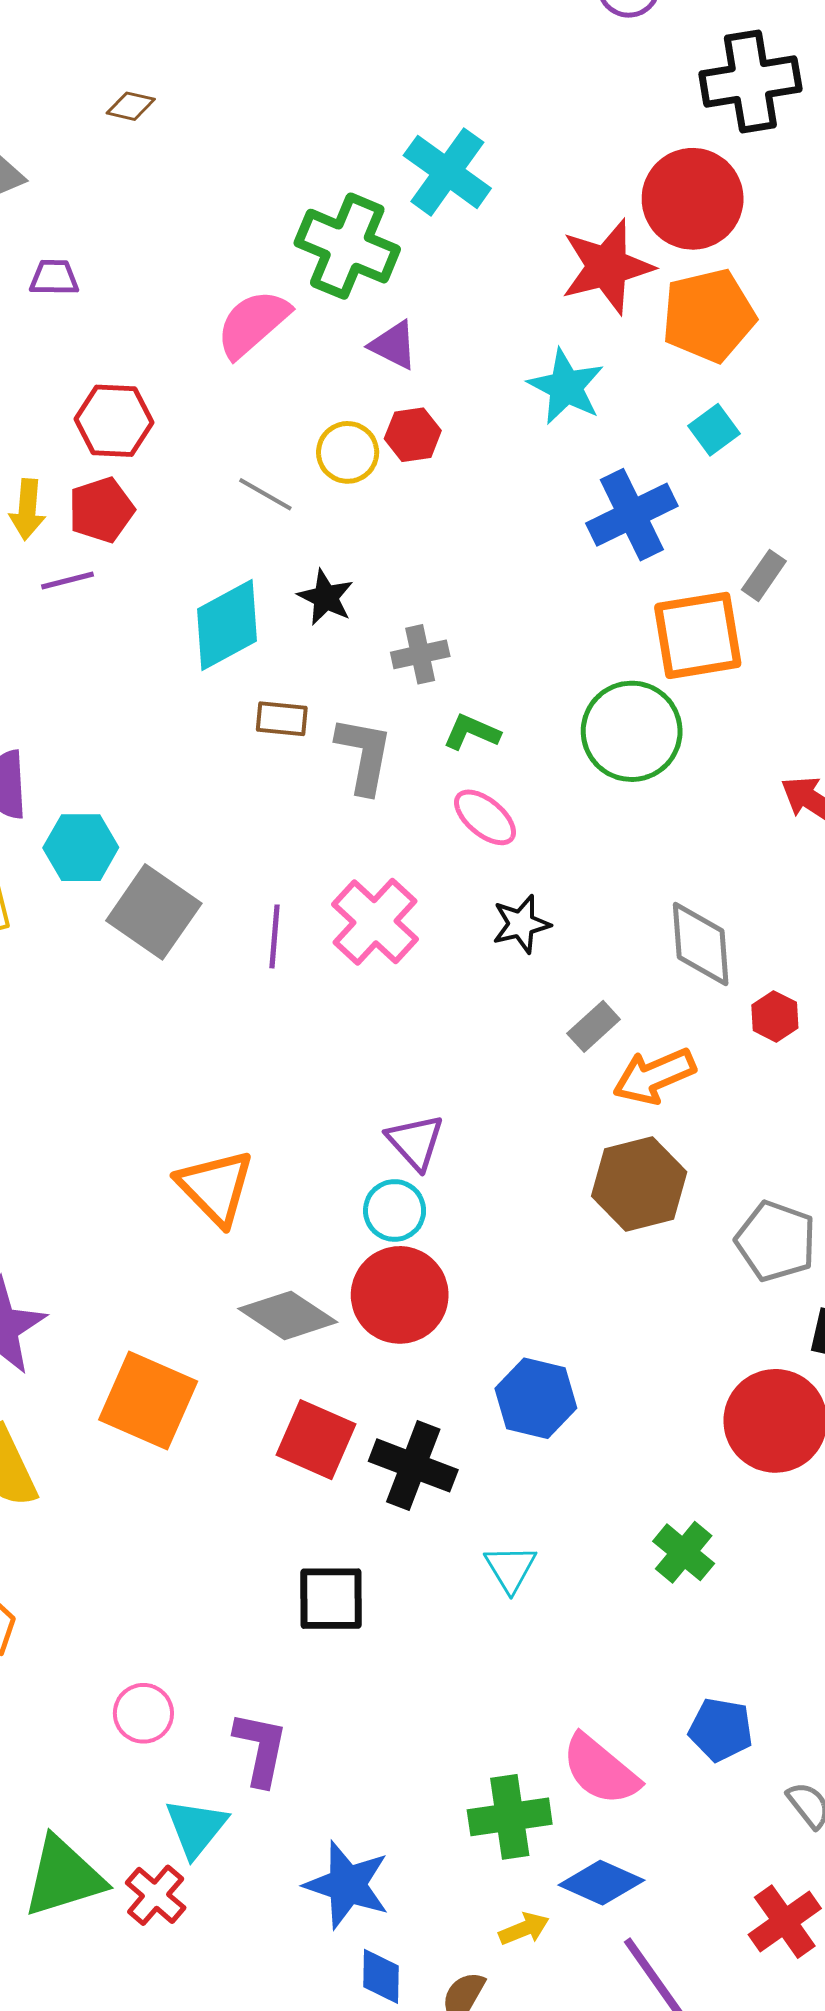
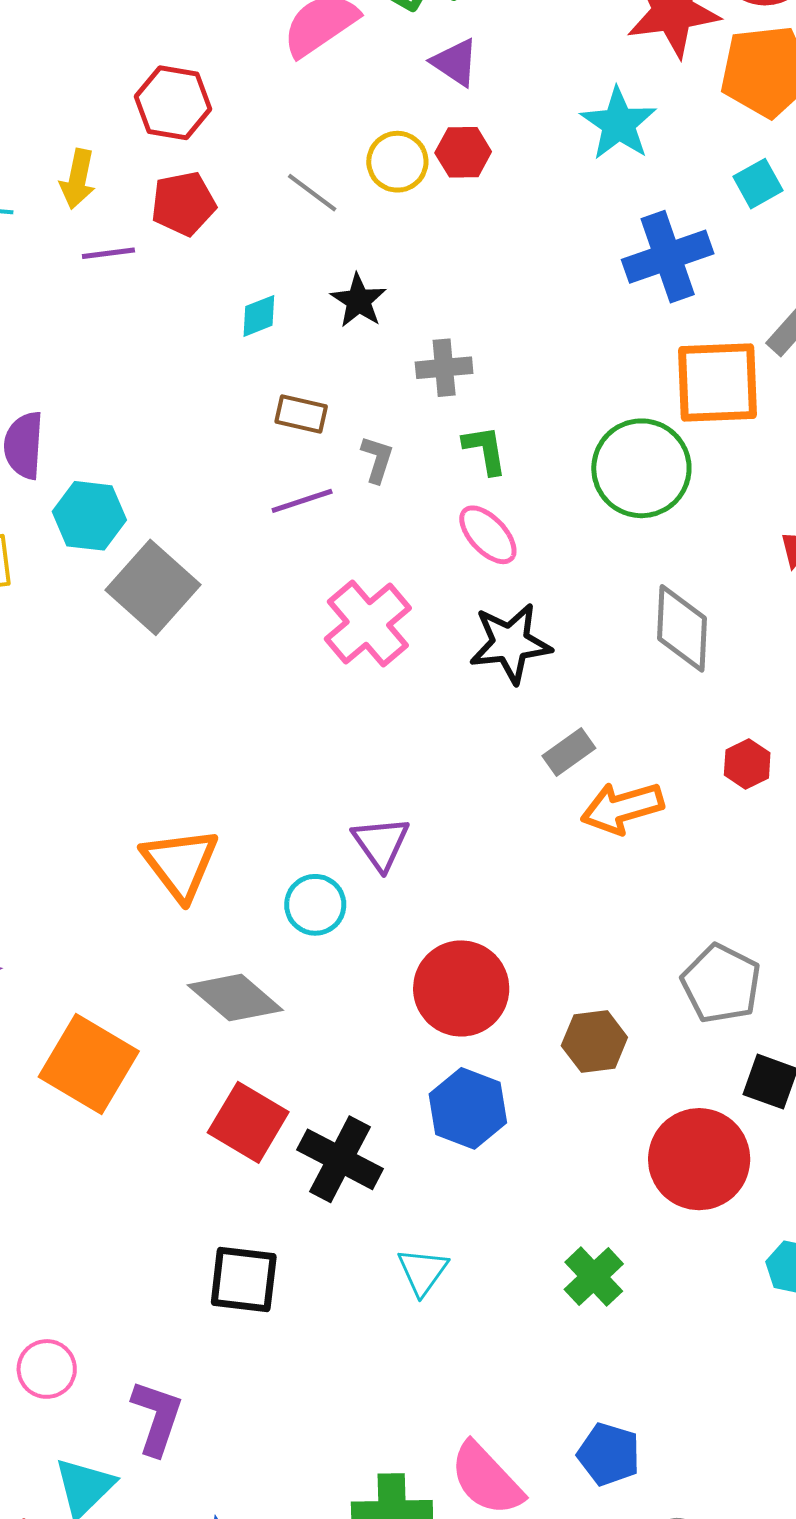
red pentagon: (101, 510) -> (183, 204), moved
cyan diamond: (227, 625) -> (259, 316), size x0.5
green L-shape: (472, 732) -> (485, 450), turned 50
gray L-shape: (364, 755) -> (377, 459), size x0.6
black star: (521, 924) -> (510, 643), size x1.4
purple line: (274, 936) -> (302, 501), moved, turned 60
gray diamond: (701, 944) -> (682, 628), moved
brown hexagon: (639, 1184) -> (594, 1041), moved, size x0.7
cyan circle: (395, 1210) -> (315, 905), moved
red circle: (400, 1295) -> (461, 988), moved

